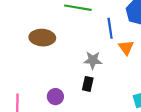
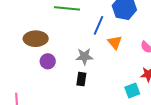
blue line: (110, 28) -> (98, 25), turned 36
purple circle: (55, 97) -> (48, 61), moved

